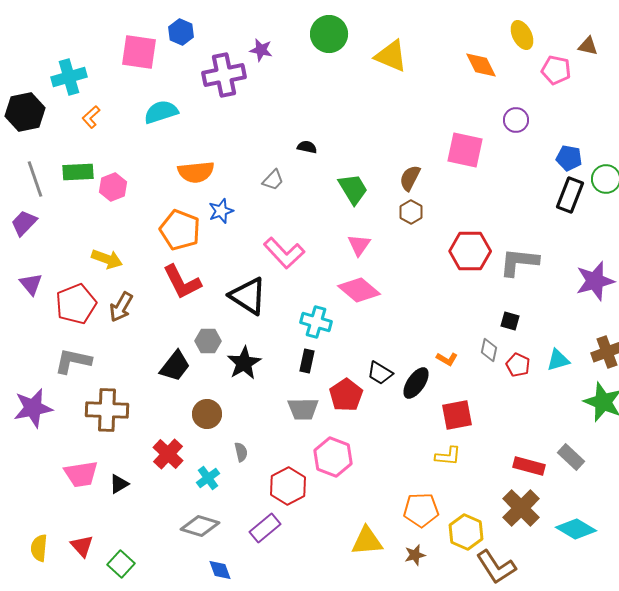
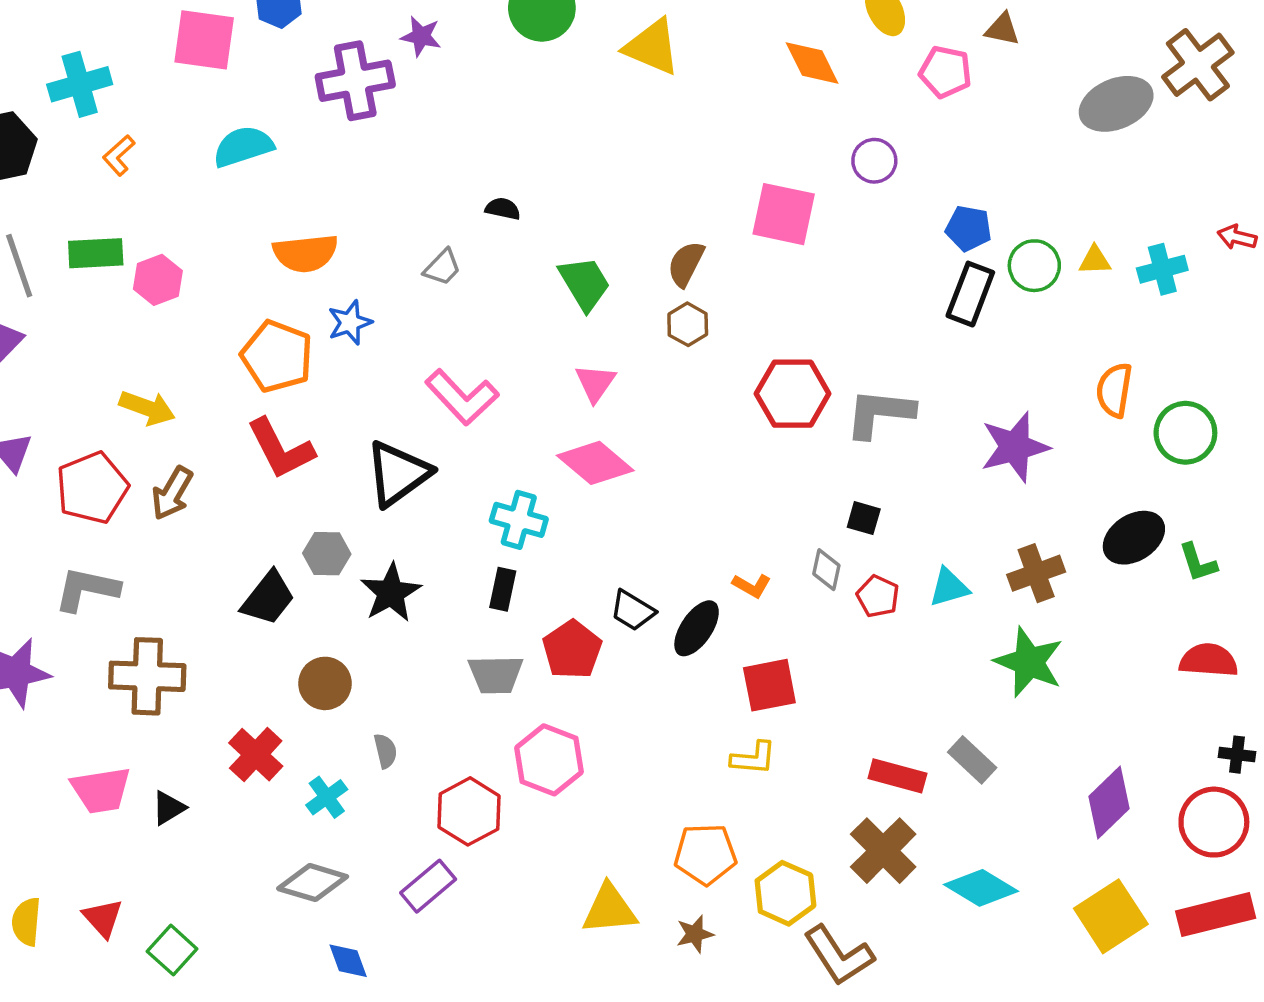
black triangle: (248, 296) -> (398, 474), turned 51

